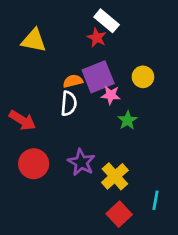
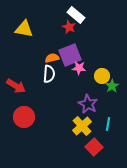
yellow circle: (143, 77) -> (102, 76), moved
green star: (128, 120) -> (112, 86), moved
purple star: (81, 162) -> (88, 104), moved
cyan line: (156, 200) -> (108, 124), moved
red square: (119, 214) -> (94, 147), moved

